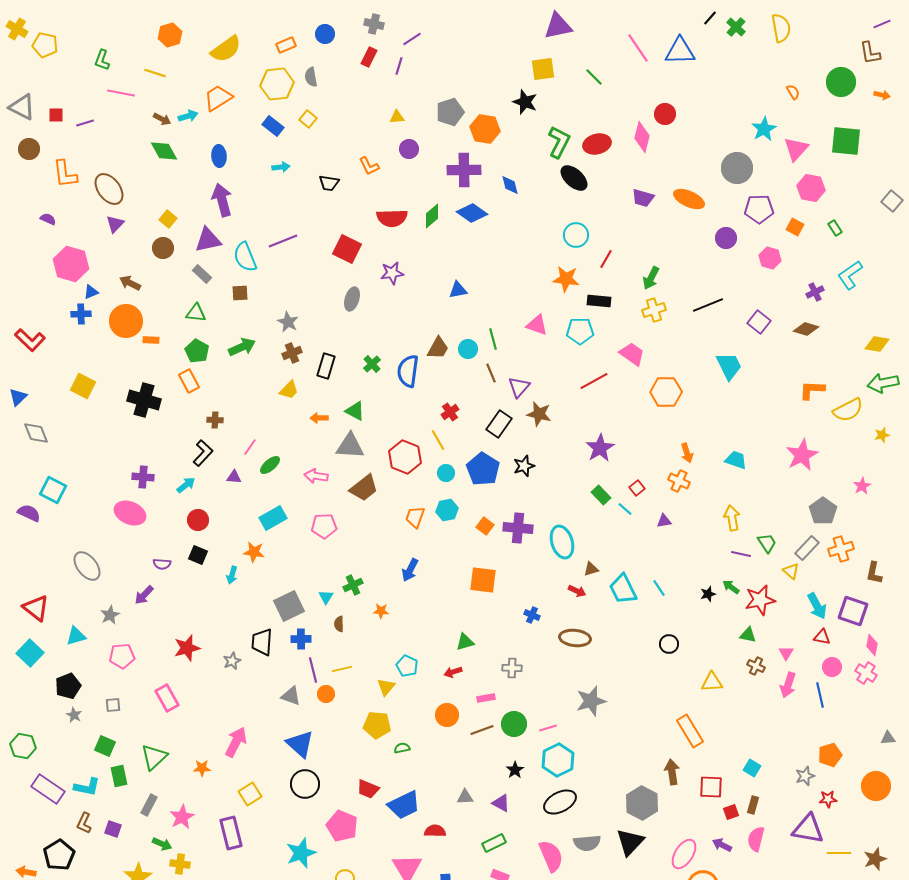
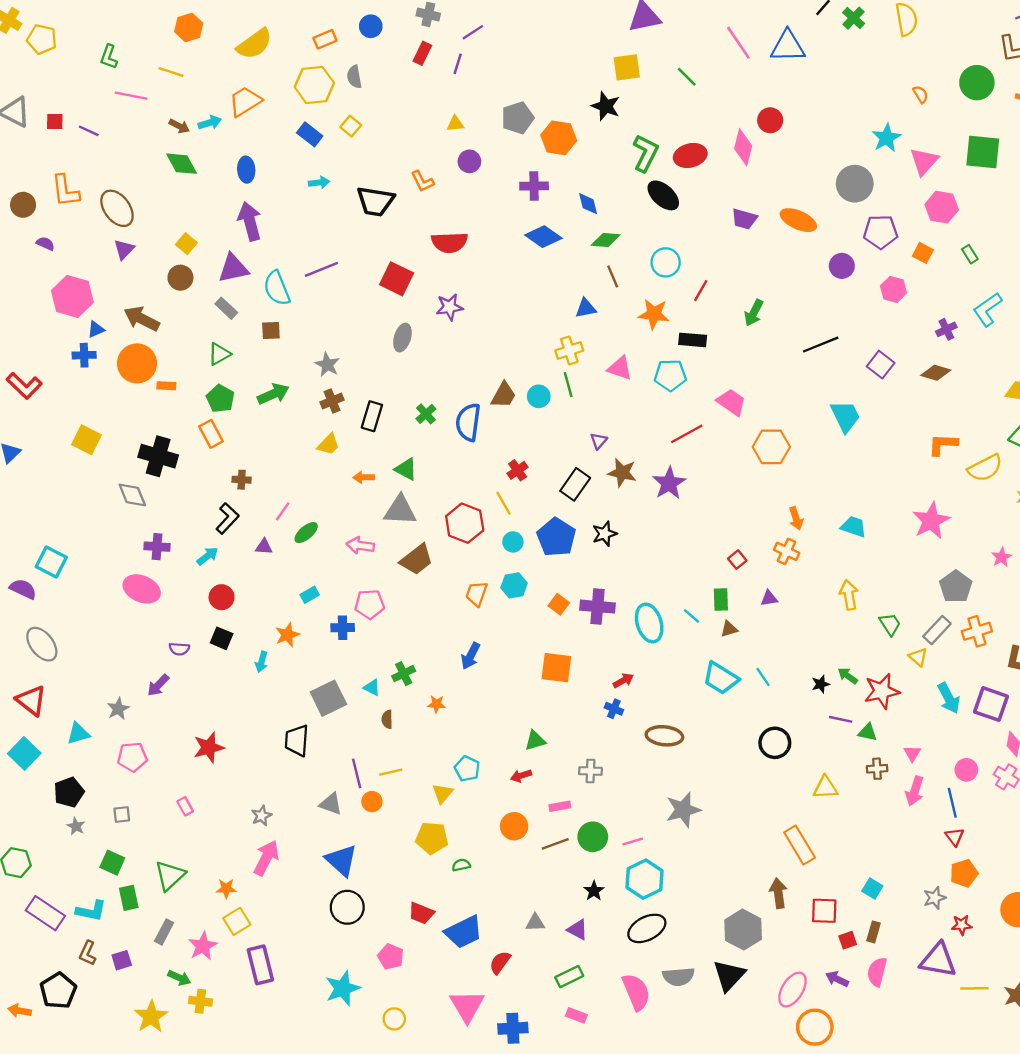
purple line: (85, 123) -> (89, 131), turned 42
brown circle: (29, 149) -> (23, 205), moved
purple cross: (464, 170) -> (534, 186), size x0.7
black trapezoid: (329, 183) -> (375, 201), size x1.6
green diamond: (432, 216) -> (606, 240), moved, turned 45
brown arrow: (130, 283) -> (142, 319), size x1.4
blue triangle: (458, 290) -> (586, 308), moved
yellow cross: (654, 310) -> (569, 350), moved
green triangle: (196, 313) -> (219, 354), turned -35
brown line: (491, 373) -> (613, 276), moved
purple triangle: (519, 387) -> (599, 441), size x0.7
gray diamond: (36, 433) -> (132, 495), moved
purple star: (600, 448) -> (669, 483), moved
green rectangle: (601, 495) -> (721, 600), moved, turned 42
cyan line: (625, 509) -> (691, 616), moved
cyan rectangle: (273, 518) -> (310, 595), size x0.6
orange star: (254, 552) -> (287, 635), turned -30
purple line: (741, 554) -> (841, 719), moved
gray ellipse: (87, 566) -> (42, 644), moved
brown triangle: (591, 569) -> (729, 629), moved
cyan trapezoid: (623, 589) -> (721, 678), turned -32
red arrow: (577, 591) -> (623, 681), moved, turned -54
cyan triangle: (326, 597) -> (372, 688), turned -35
red triangle: (822, 637) -> (955, 837), moved, turned 42
blue cross: (301, 639) -> (343, 628), moved
black circle: (669, 644) -> (775, 743), size x1.4
gray star: (232, 661) -> (262, 816), moved
brown cross: (756, 666) -> (877, 769), turned -30
pink rectangle: (167, 698) -> (185, 806), size x0.6
yellow square: (250, 794) -> (237, 921), moved
pink pentagon: (342, 826) -> (391, 957), size x0.7
purple square: (113, 829) -> (122, 960), turned -36
red semicircle: (435, 831) -> (500, 962), turned -55

